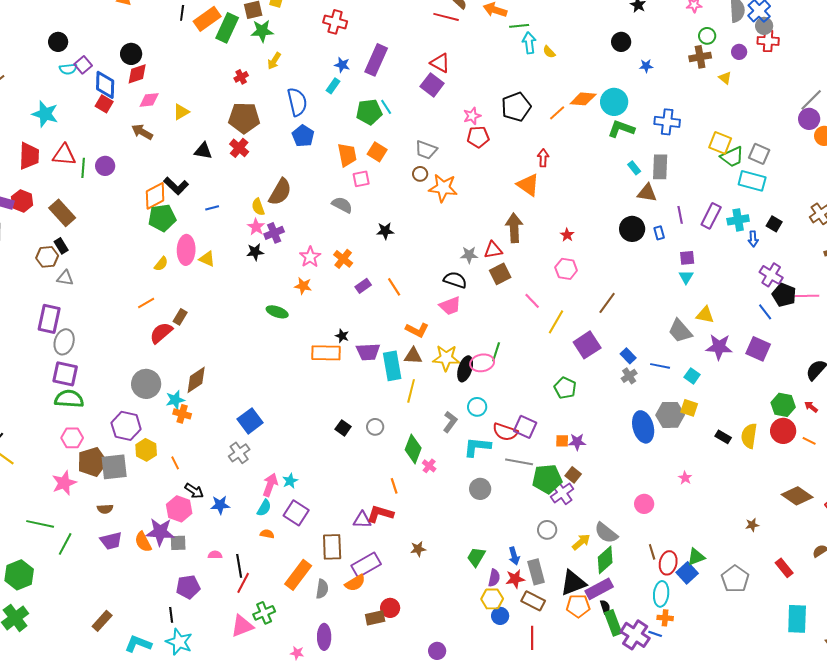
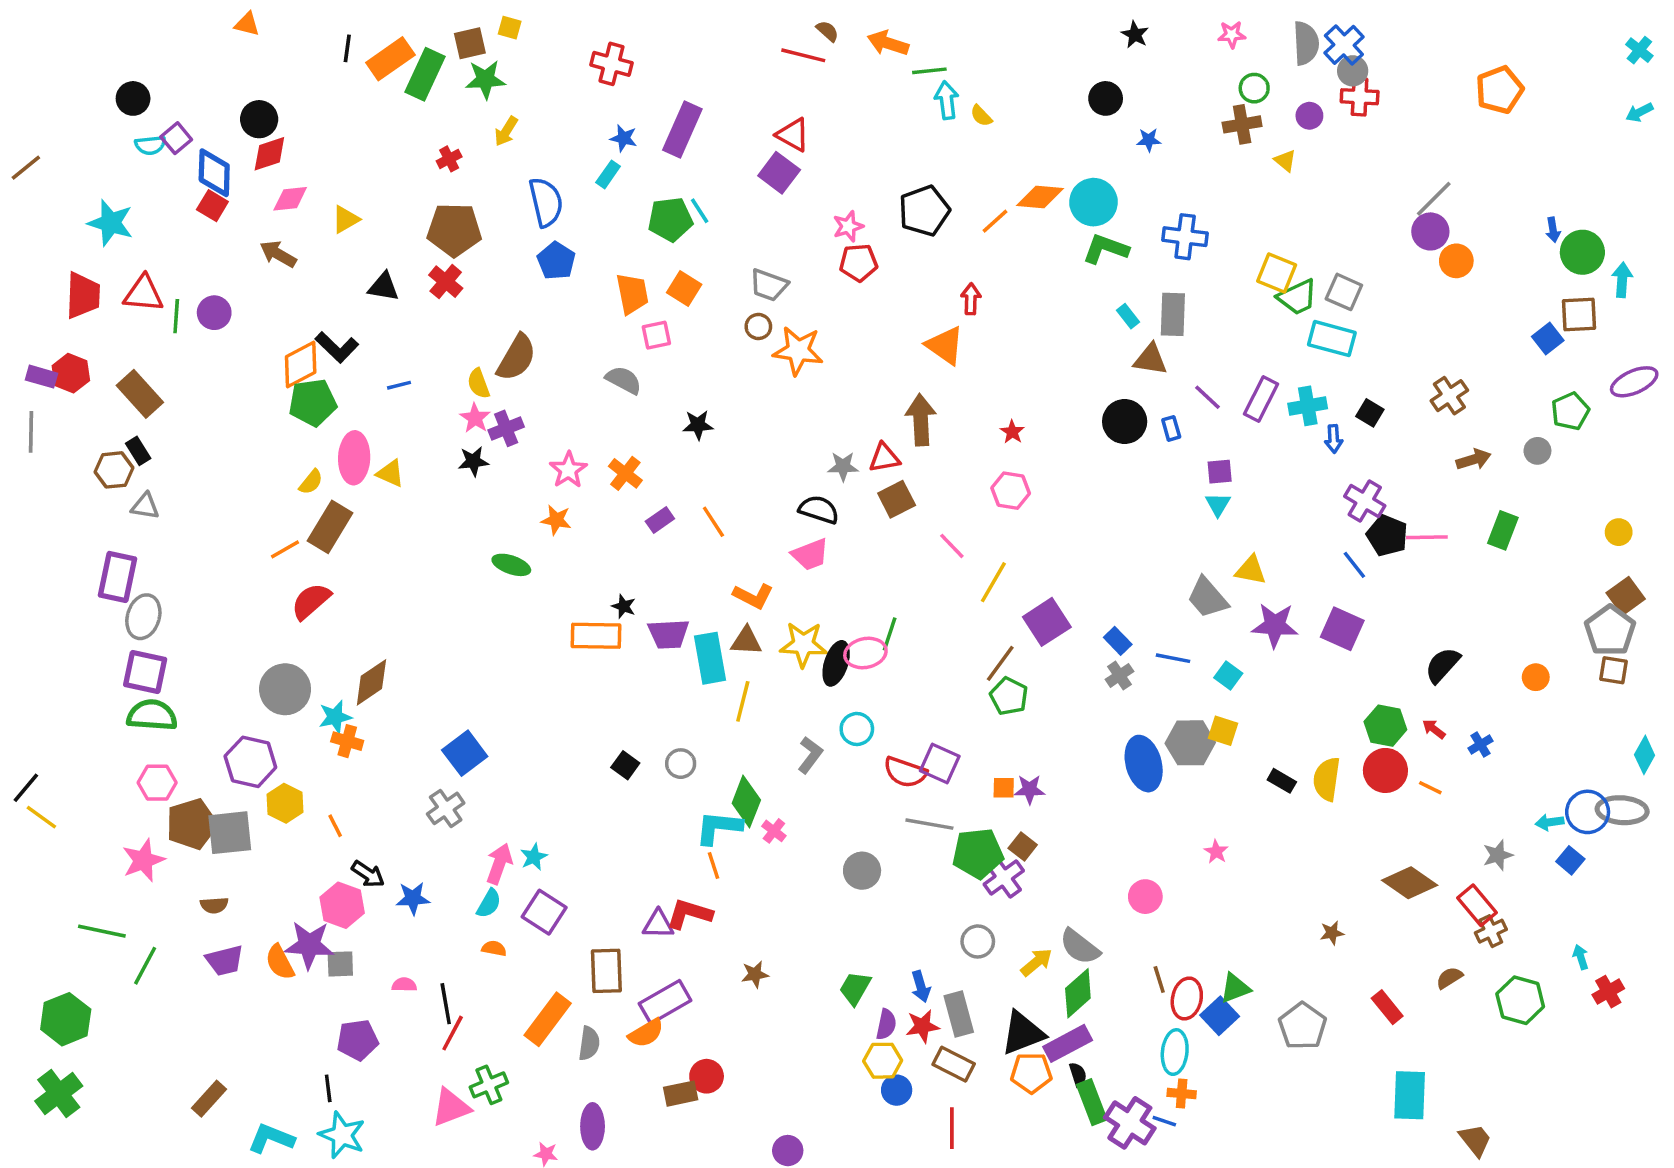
purple line: (680, 215) -> (1208, 397), turned -36
brown line: (607, 303) -> (1000, 663), moved
brown rectangle: (180, 317) -> (330, 527), moved, size x1.8
cyan L-shape: (477, 447) -> (719, 827), moved

